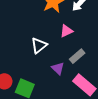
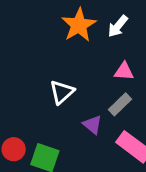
pink triangle: (66, 31) -> (124, 71), moved, turned 32

